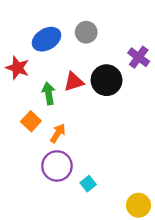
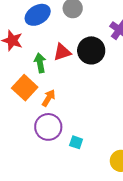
orange square: (31, 121) -> (25, 88), size x1.4
cyan square: (88, 184) -> (76, 142), turned -32

